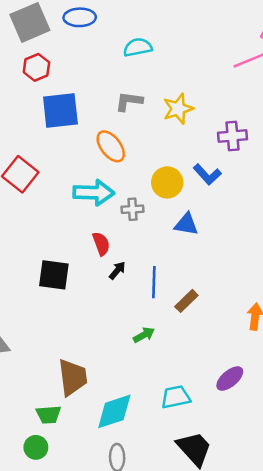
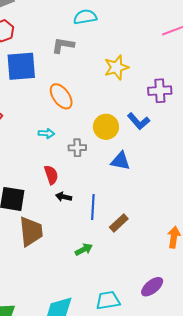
gray L-shape: (129, 101) -> (63, 45), moved
cyan arrow: (94, 193) -> (46, 133), size x0.5
black arrow: (117, 270) -> (64, 197), turned -119
brown trapezoid: (73, 377) -> (31, 231), moved

